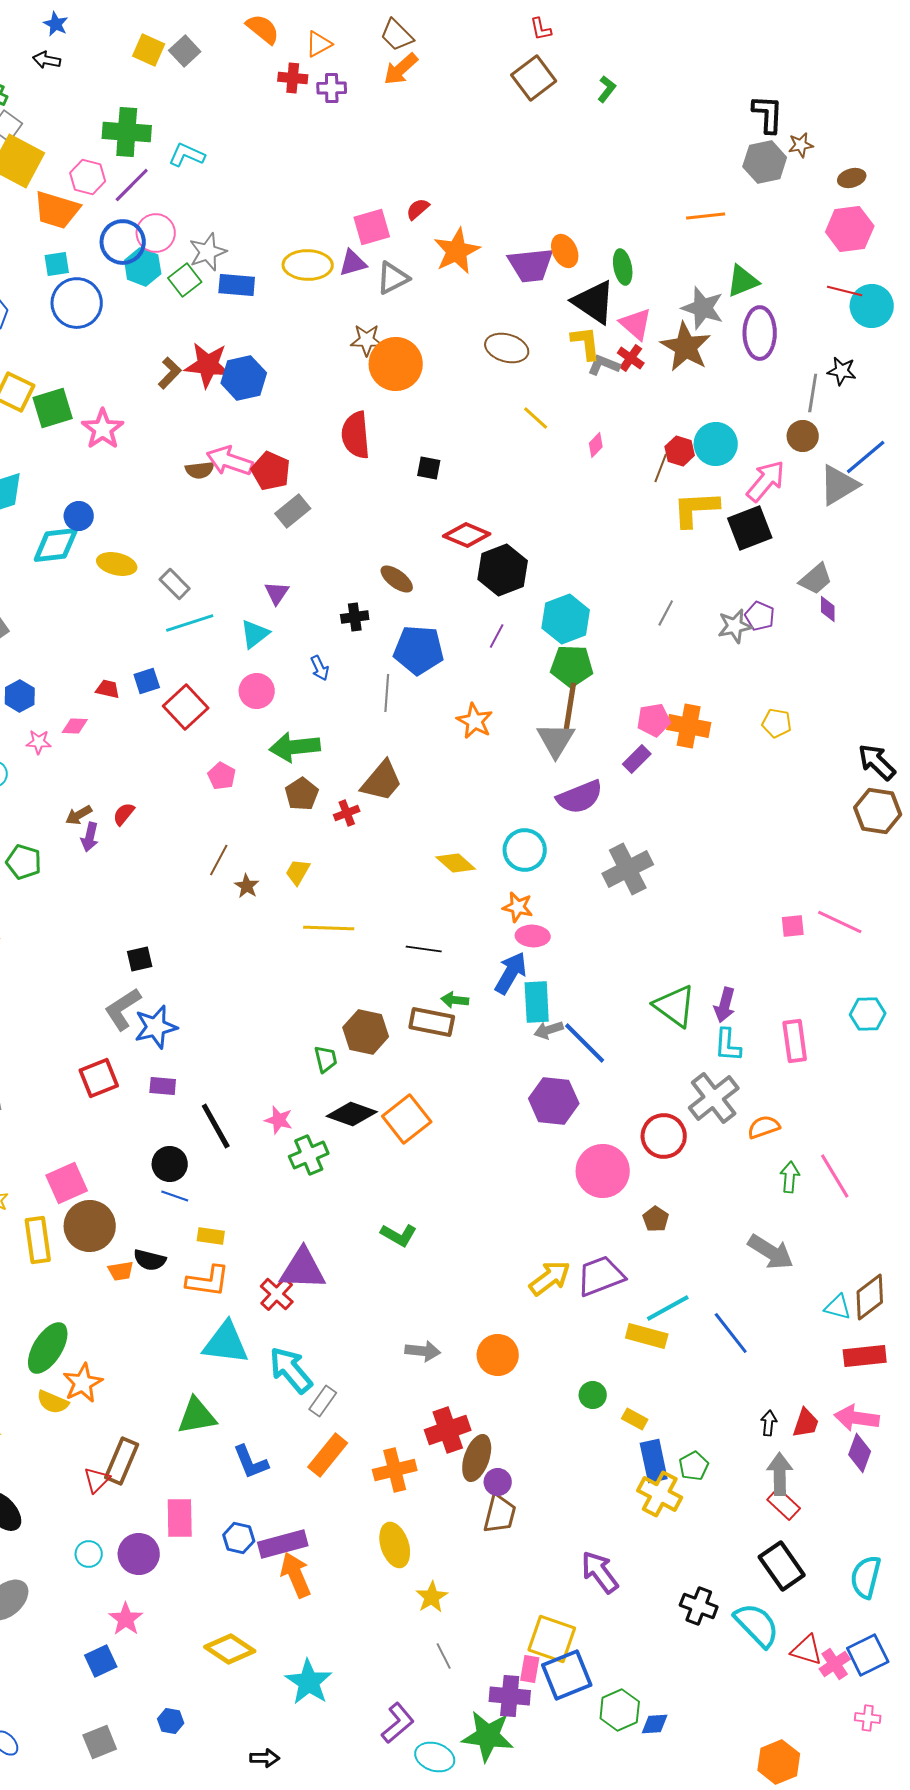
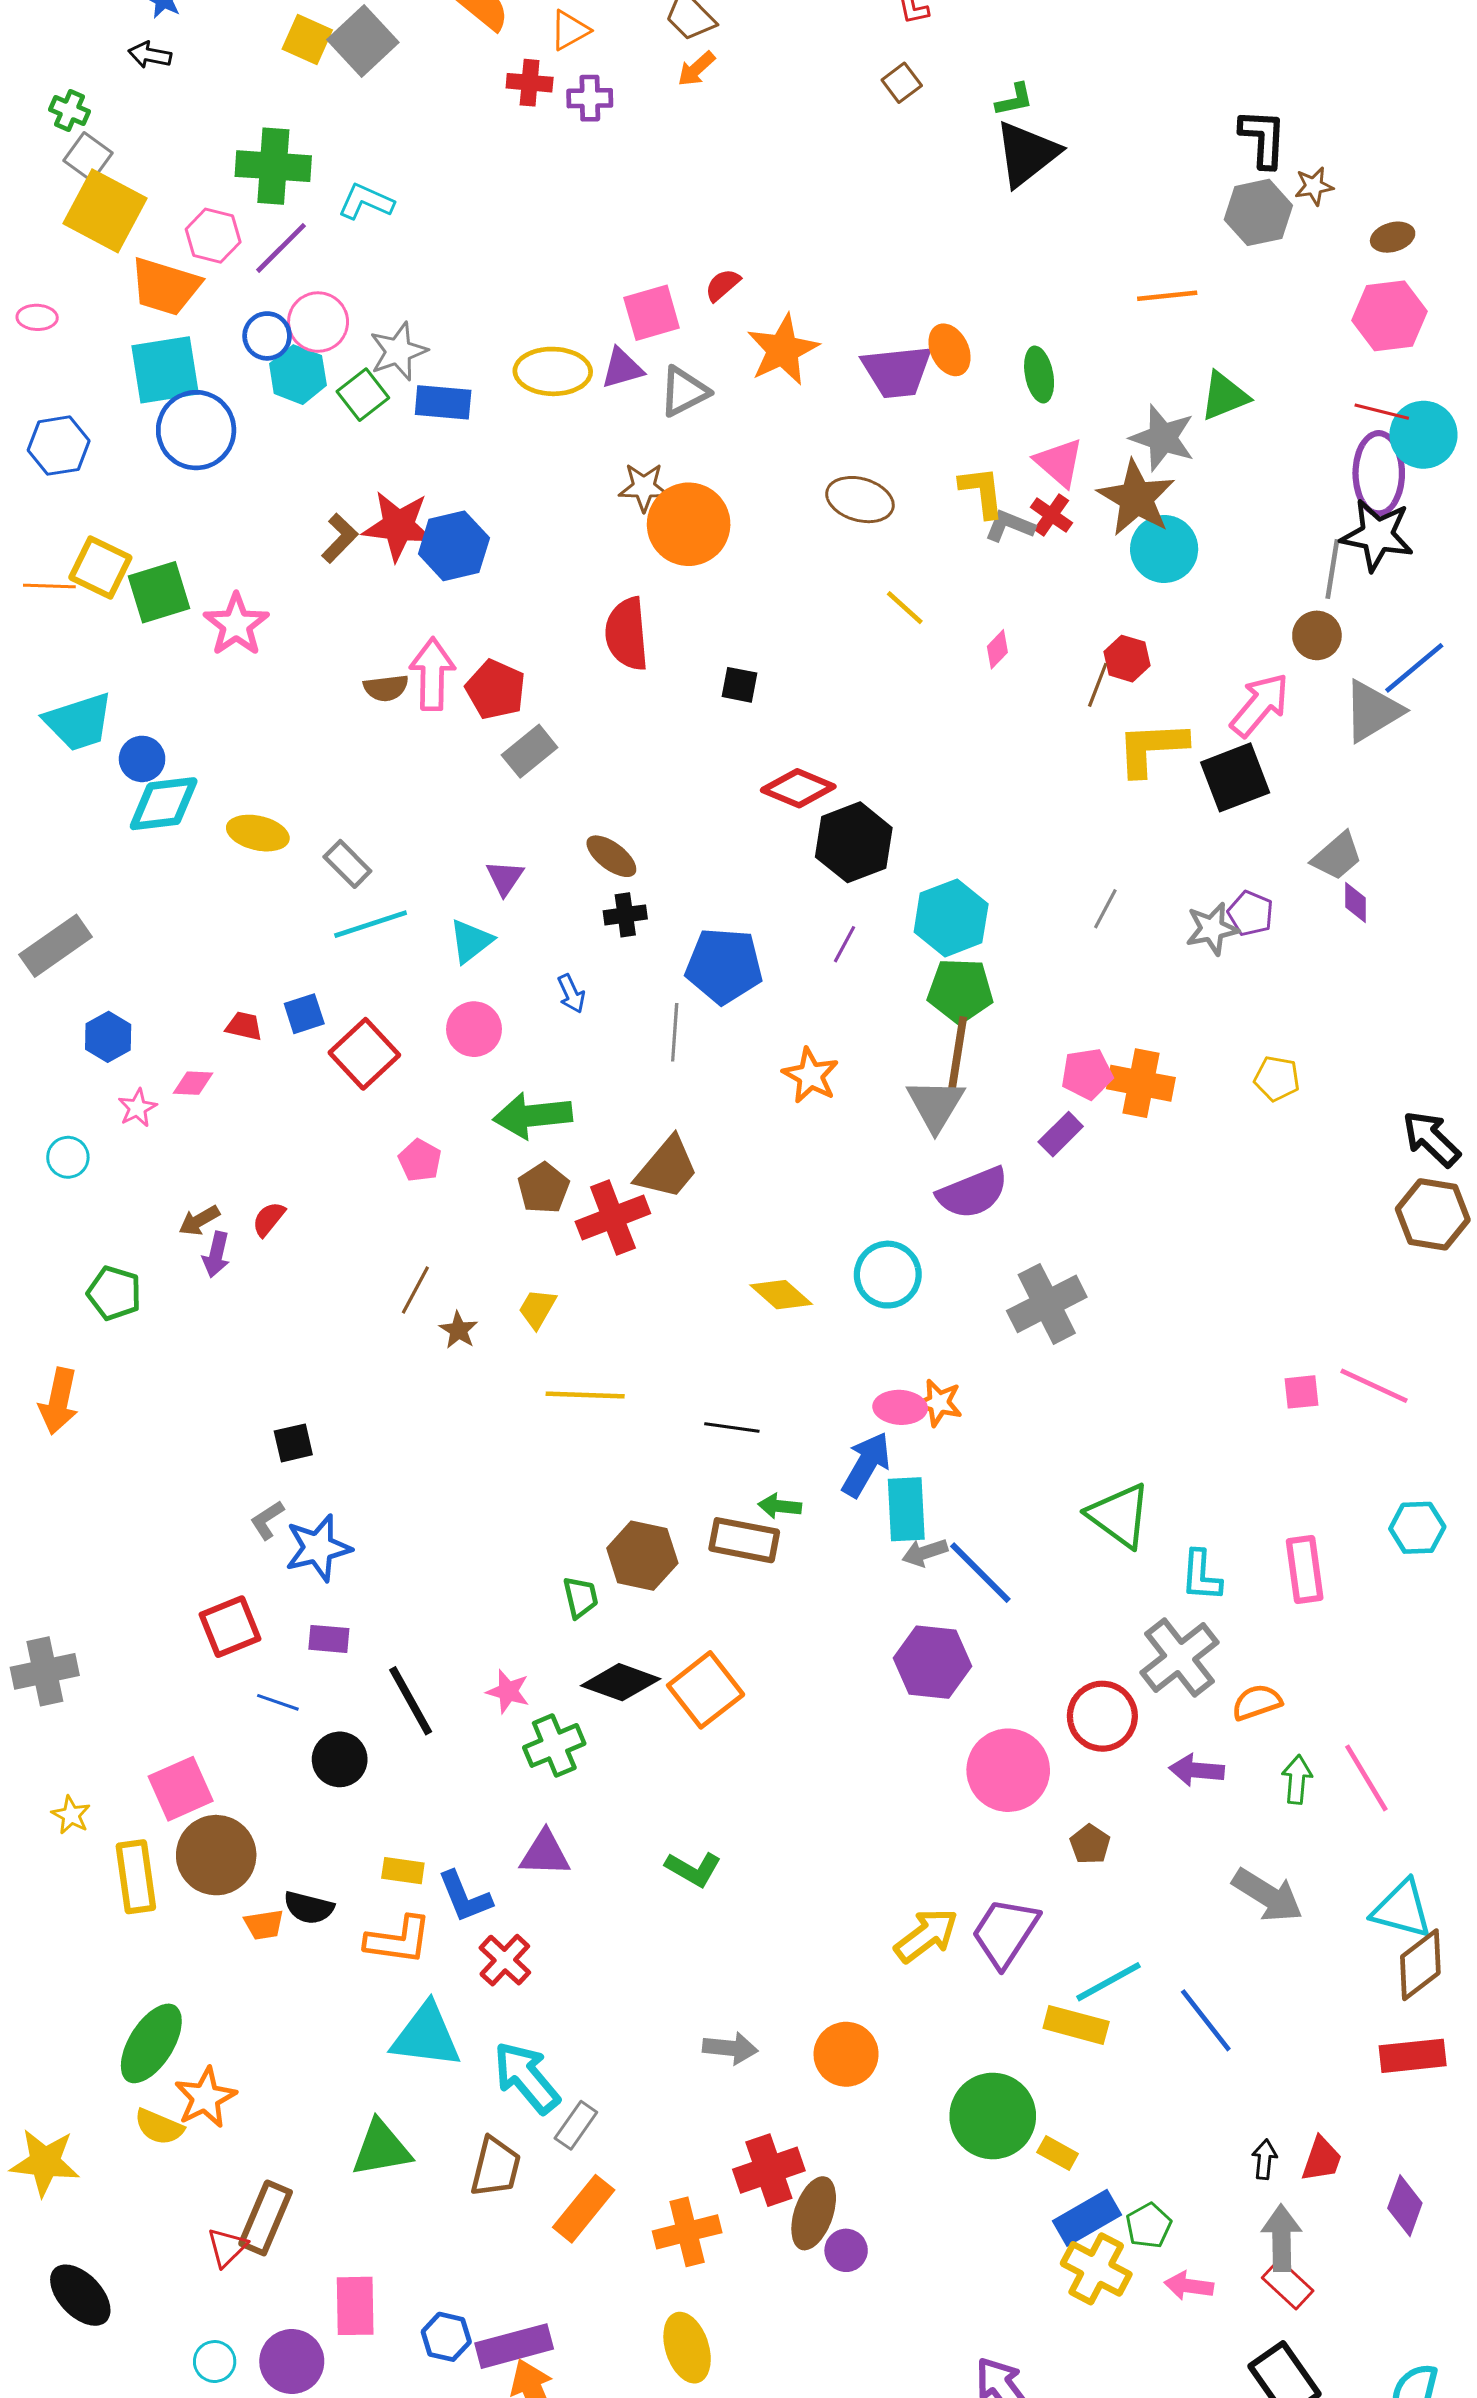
gray square: (185, 51) -> (363, 41), size x1.4
orange arrow: (401, 69) -> (696, 69), size x0.7
brown square: (534, 78) -> (902, 83), size x0.6
green L-shape: (607, 89) -> (1014, 100), turned 40
blue circle: (123, 242) -> (267, 336), size x0.7
cyan square: (57, 264) -> (165, 370), size x1.8
black triangle: (594, 302) -> (1027, 154), moved, turned 48
purple ellipse: (760, 333) -> (1379, 473), moved
black star: (842, 371) -> (1377, 535), size x1.6
cyan circle: (716, 444) -> (1164, 549), moved
pink arrow: (230, 461) -> (432, 674), turned 72
blue circle: (79, 516) -> (142, 759), moved
brown ellipse: (397, 579) -> (611, 856), moved
pink star: (39, 742) -> (137, 1108), turned -30
red cross: (347, 813) -> (613, 1217), size x1.8
orange star: (518, 907) -> (939, 1403), moved
purple arrow: (725, 1005) -> (1197, 1770), moved, turned 80
gray L-shape: (123, 1009) -> (267, 1520), size x0.6
blue line: (175, 1196) -> (278, 1702), moved
purple triangle: (303, 1269) -> (545, 1854), moved, size x0.7
purple trapezoid: (601, 1276) -> (1005, 1932), turned -36
cyan triangle: (838, 1307) -> (1402, 1909), moved, size x1.5
green circle: (593, 1395) -> (993, 2116), size x2.0
pink arrow: (857, 1418) -> (1189, 2286), moved, size x0.7
blue rectangle: (654, 1461) -> (1087, 2218), turned 72
blue L-shape: (251, 1462) -> (465, 1897), moved
brown trapezoid: (500, 1514) -> (496, 2167), moved

